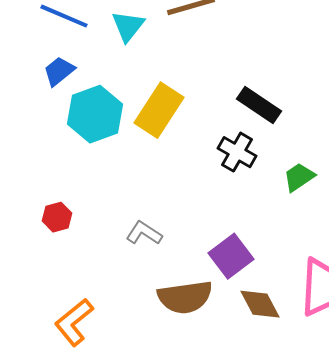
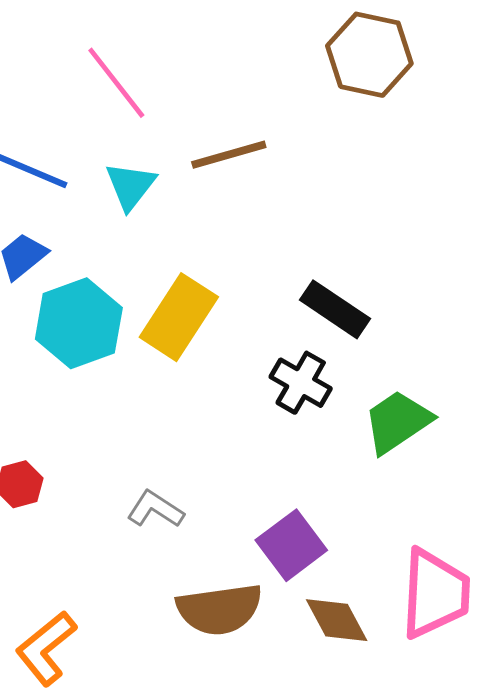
green trapezoid: (299, 177) -> (397, 422), size x1.4

